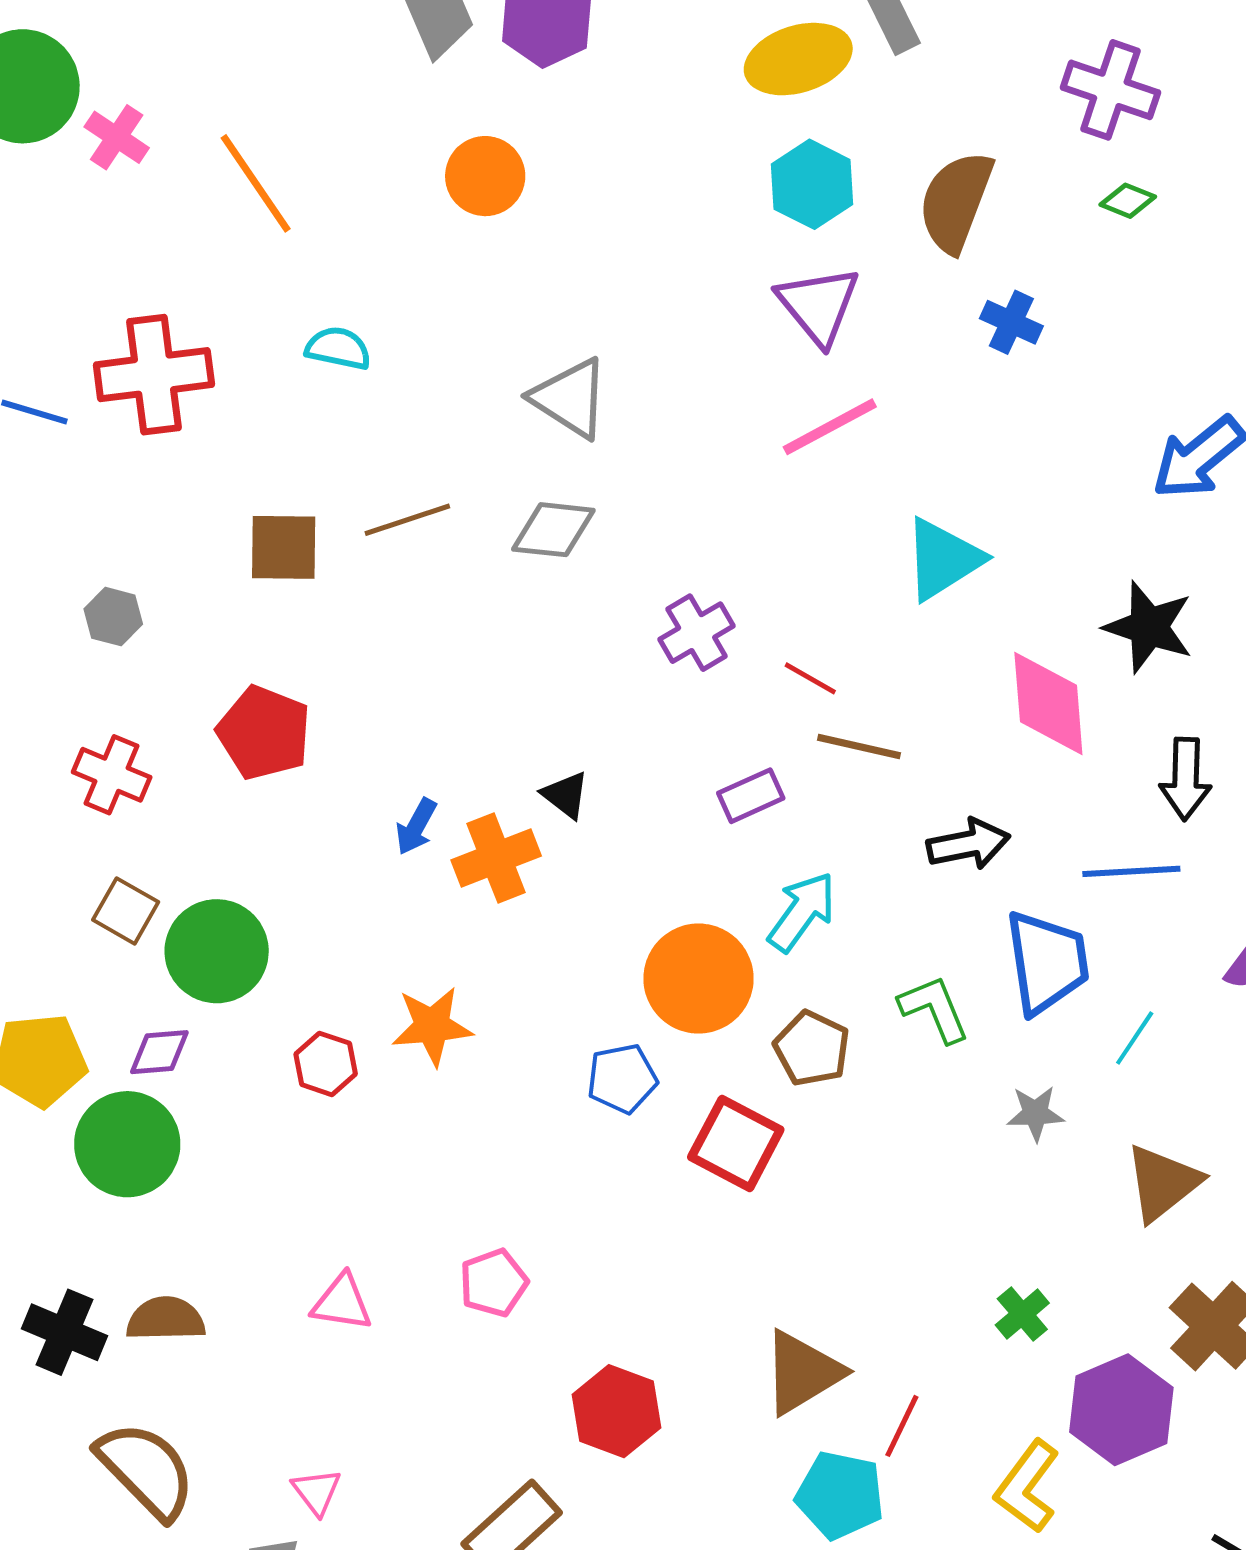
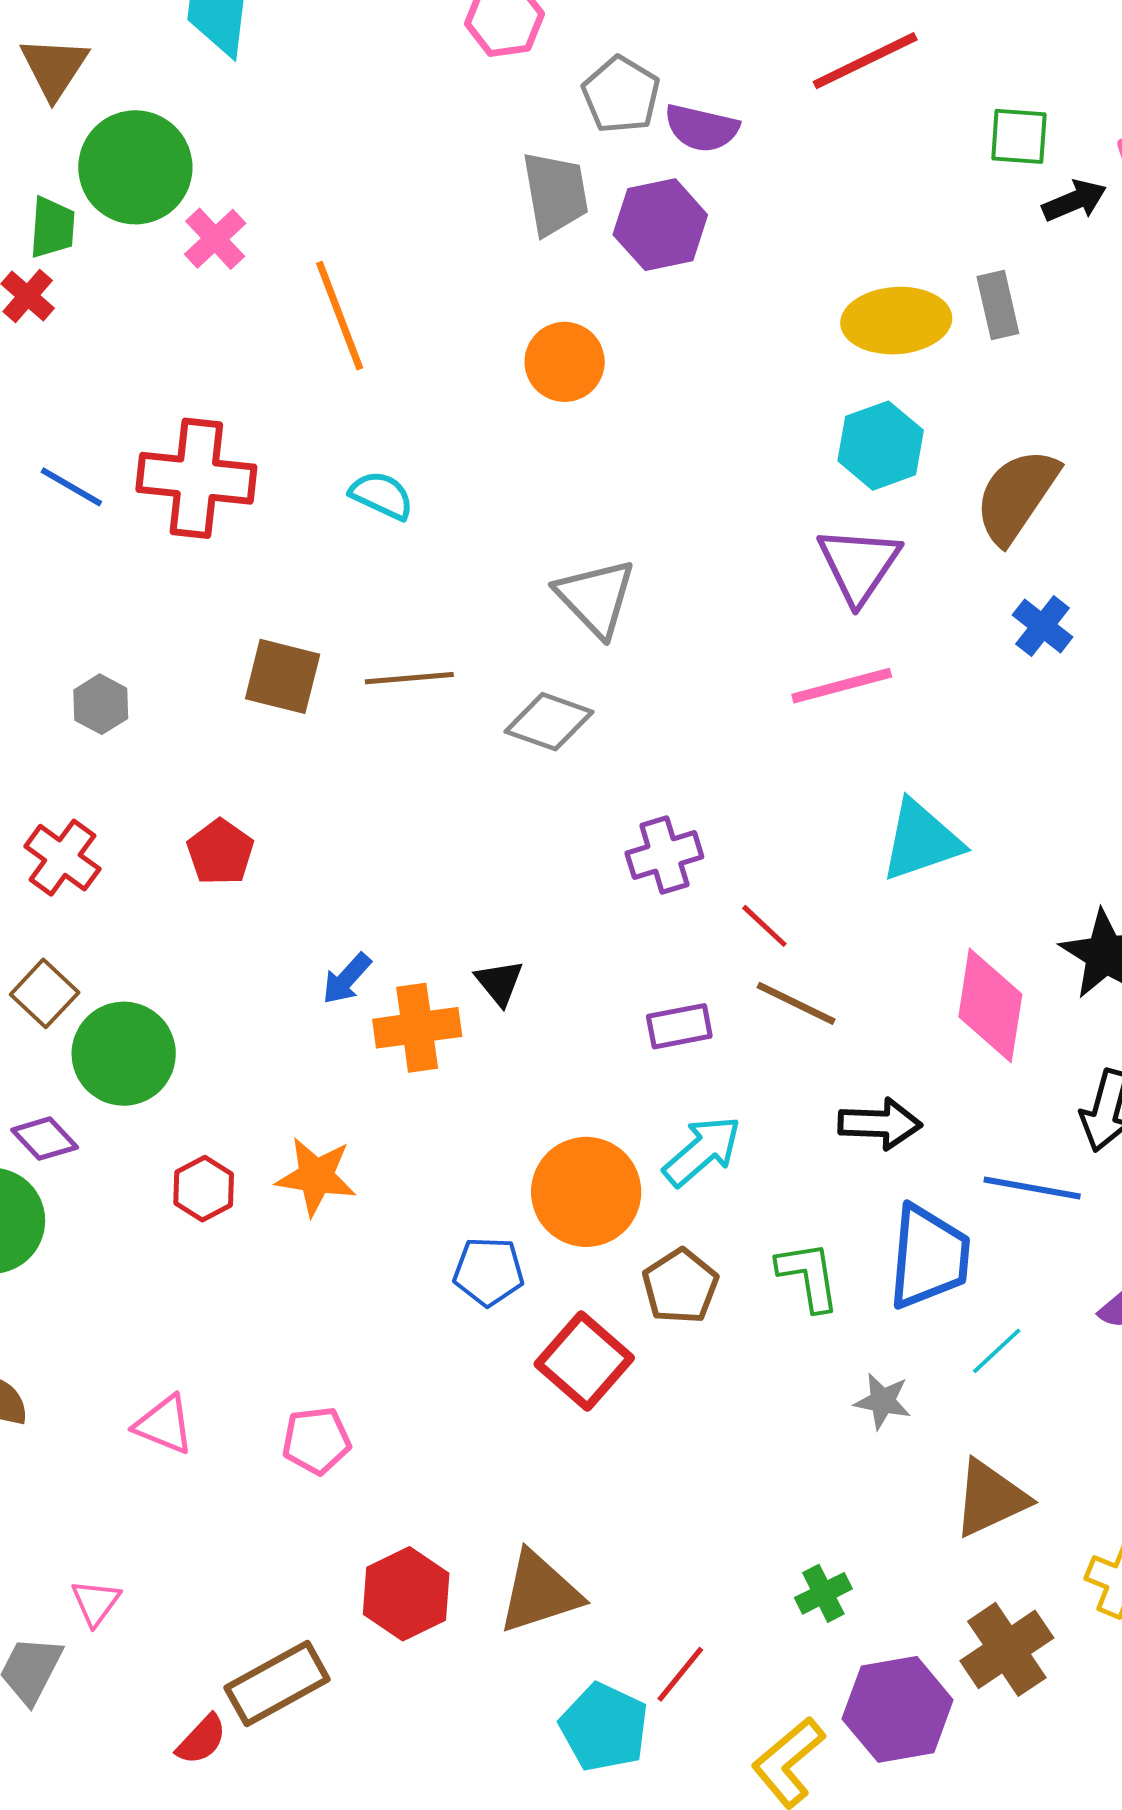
red pentagon: (264, 733) -> (220, 852), size x0.7
purple diamond: (159, 1052) -> (45, 1139), turned 38
brown triangle: (802, 1372) -> (539, 1592), moved

